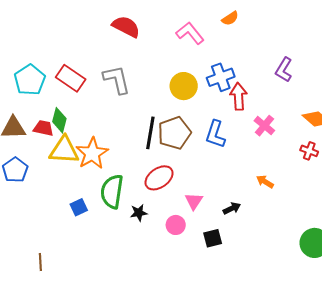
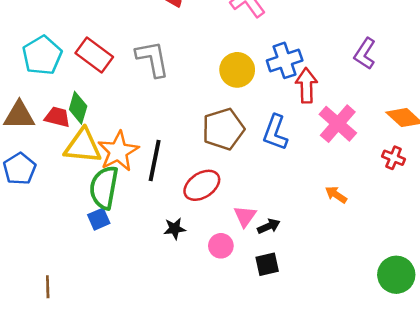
pink cross: (264, 126) -> (338, 124), size x1.4
black line: (150, 133) -> (155, 160), moved
green semicircle: (112, 192) -> (104, 188), moved
black arrow: (232, 208) -> (269, 226), moved

